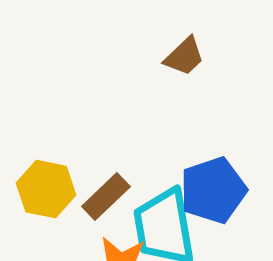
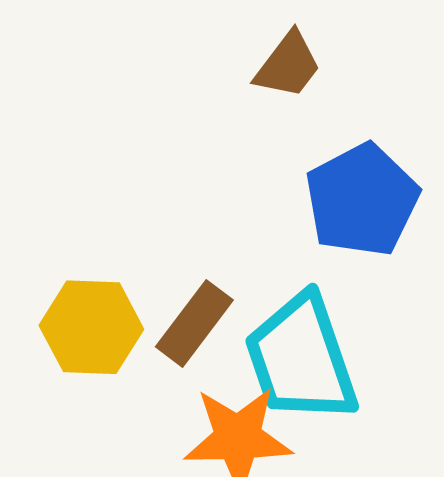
blue pentagon: (213, 190) -> (362, 200), moved

